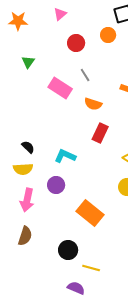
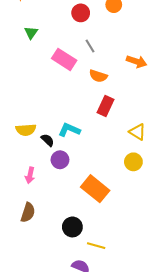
black semicircle: (28, 147) -> (48, 140), moved
yellow semicircle: (23, 169) -> (26, 130), moved
pink arrow: (27, 200) -> (30, 175), size x0.7

